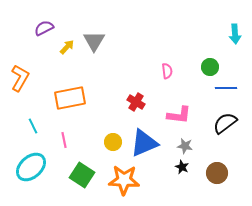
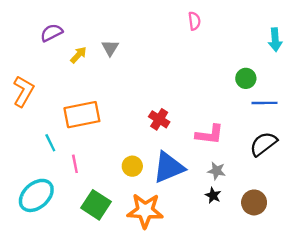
gray triangle: (94, 41) -> (110, 48), size x0.7
pink semicircle: (167, 71) -> (194, 21), moved
cyan line: (33, 126) -> (50, 143), moved

